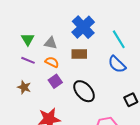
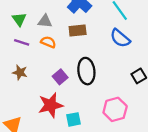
purple square: (55, 81) -> (60, 77), moved
black ellipse: (84, 91) -> (86, 71), turned 40

